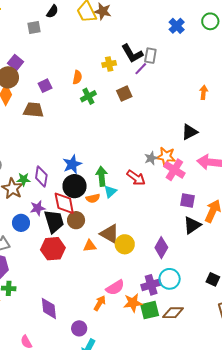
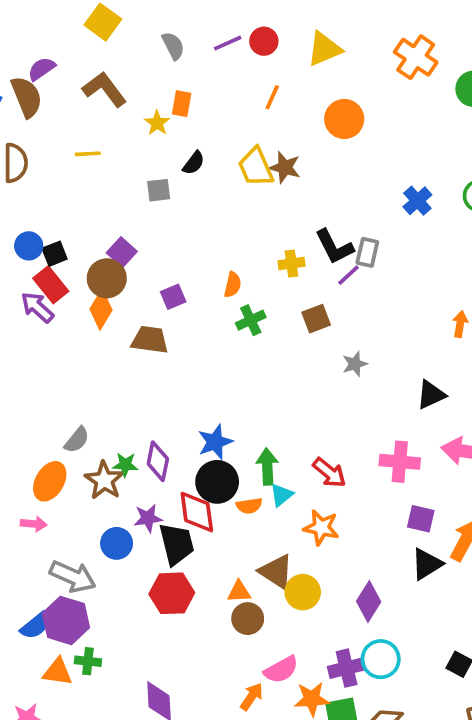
orange star: (166, 157) -> (321, 528), moved
gray star: (151, 158) -> (355, 364), moved
pink cross: (174, 170) -> (400, 462), turned -30
brown circle: (76, 220) -> (248, 619), moved

